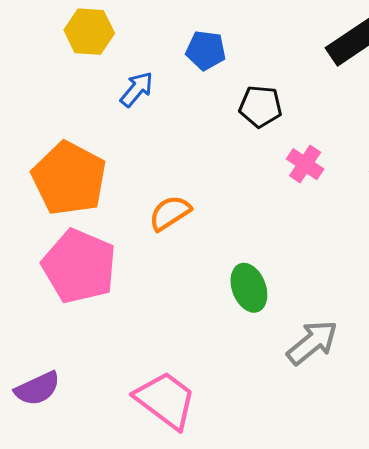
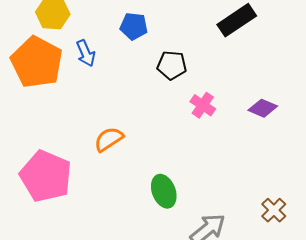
blue arrow: (137, 89) -> (86, 53), turned 116
orange pentagon: (69, 178) -> (37, 62), moved

